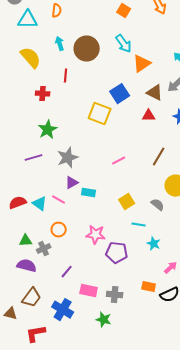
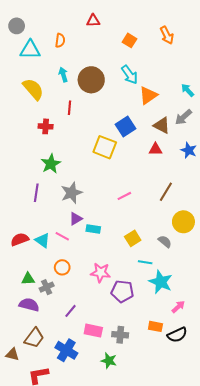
purple line: (34, 158) -> (36, 193), turned -66
cyan star: (154, 244) -> (161, 282), size x1.6

